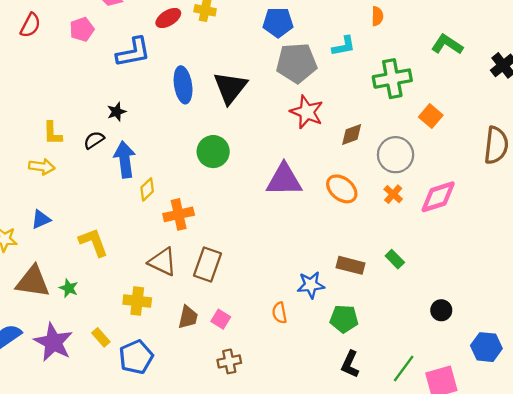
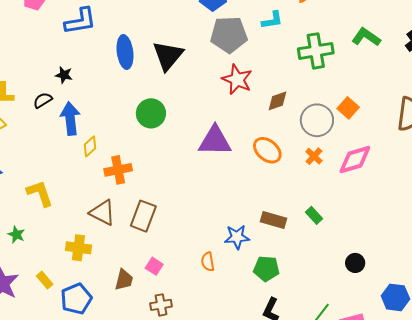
green L-shape: (447, 44) -> (366, 37), moved
black star: (117, 112) -> (64, 75), turned 30
orange square: (431, 116) -> (348, 108), moved
brown trapezoid: (188, 317) -> (124, 280), moved

